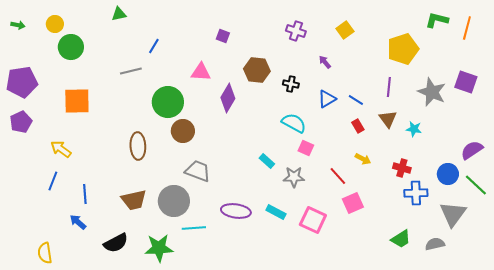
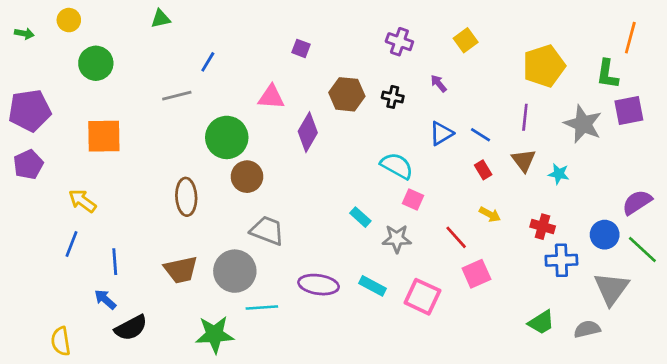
green L-shape: (437, 20) -> (607, 74), moved, turned -95
yellow circle: (55, 24) -> (69, 20), moved
purple square: (466, 82) -> (629, 110), turned -30
black cross: (291, 84) -> (393, 97), moved
black semicircle: (116, 243) -> (131, 328), moved

